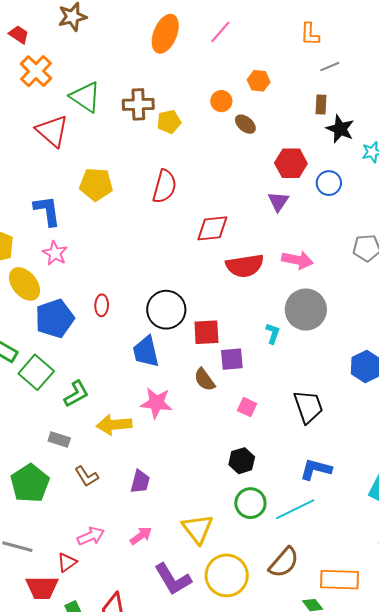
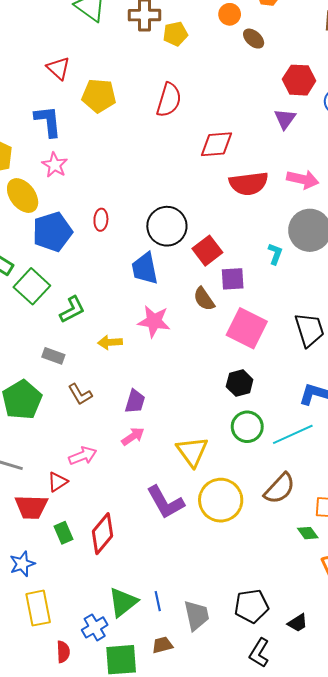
red triangle: (52, 131) -> (58, 68), moved, size x0.7
red square: (206, 332) -> (207, 251), turned -36
pink square: (247, 407) -> (247, 328), size x2.0
yellow arrow: (114, 425) -> (110, 342), size x0.7
pink arrow: (141, 536) -> (133, 436), moved

